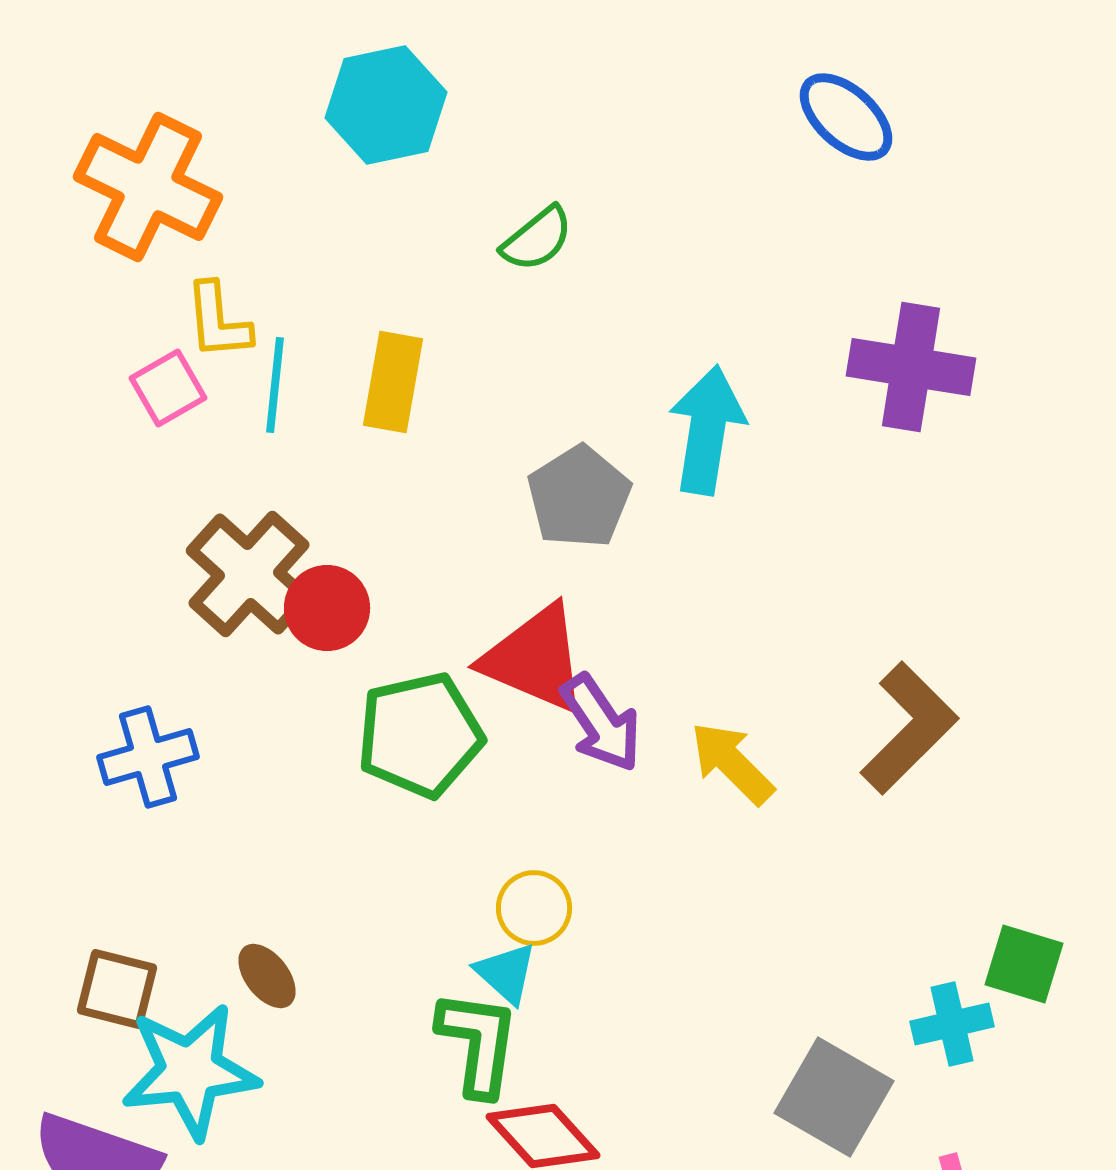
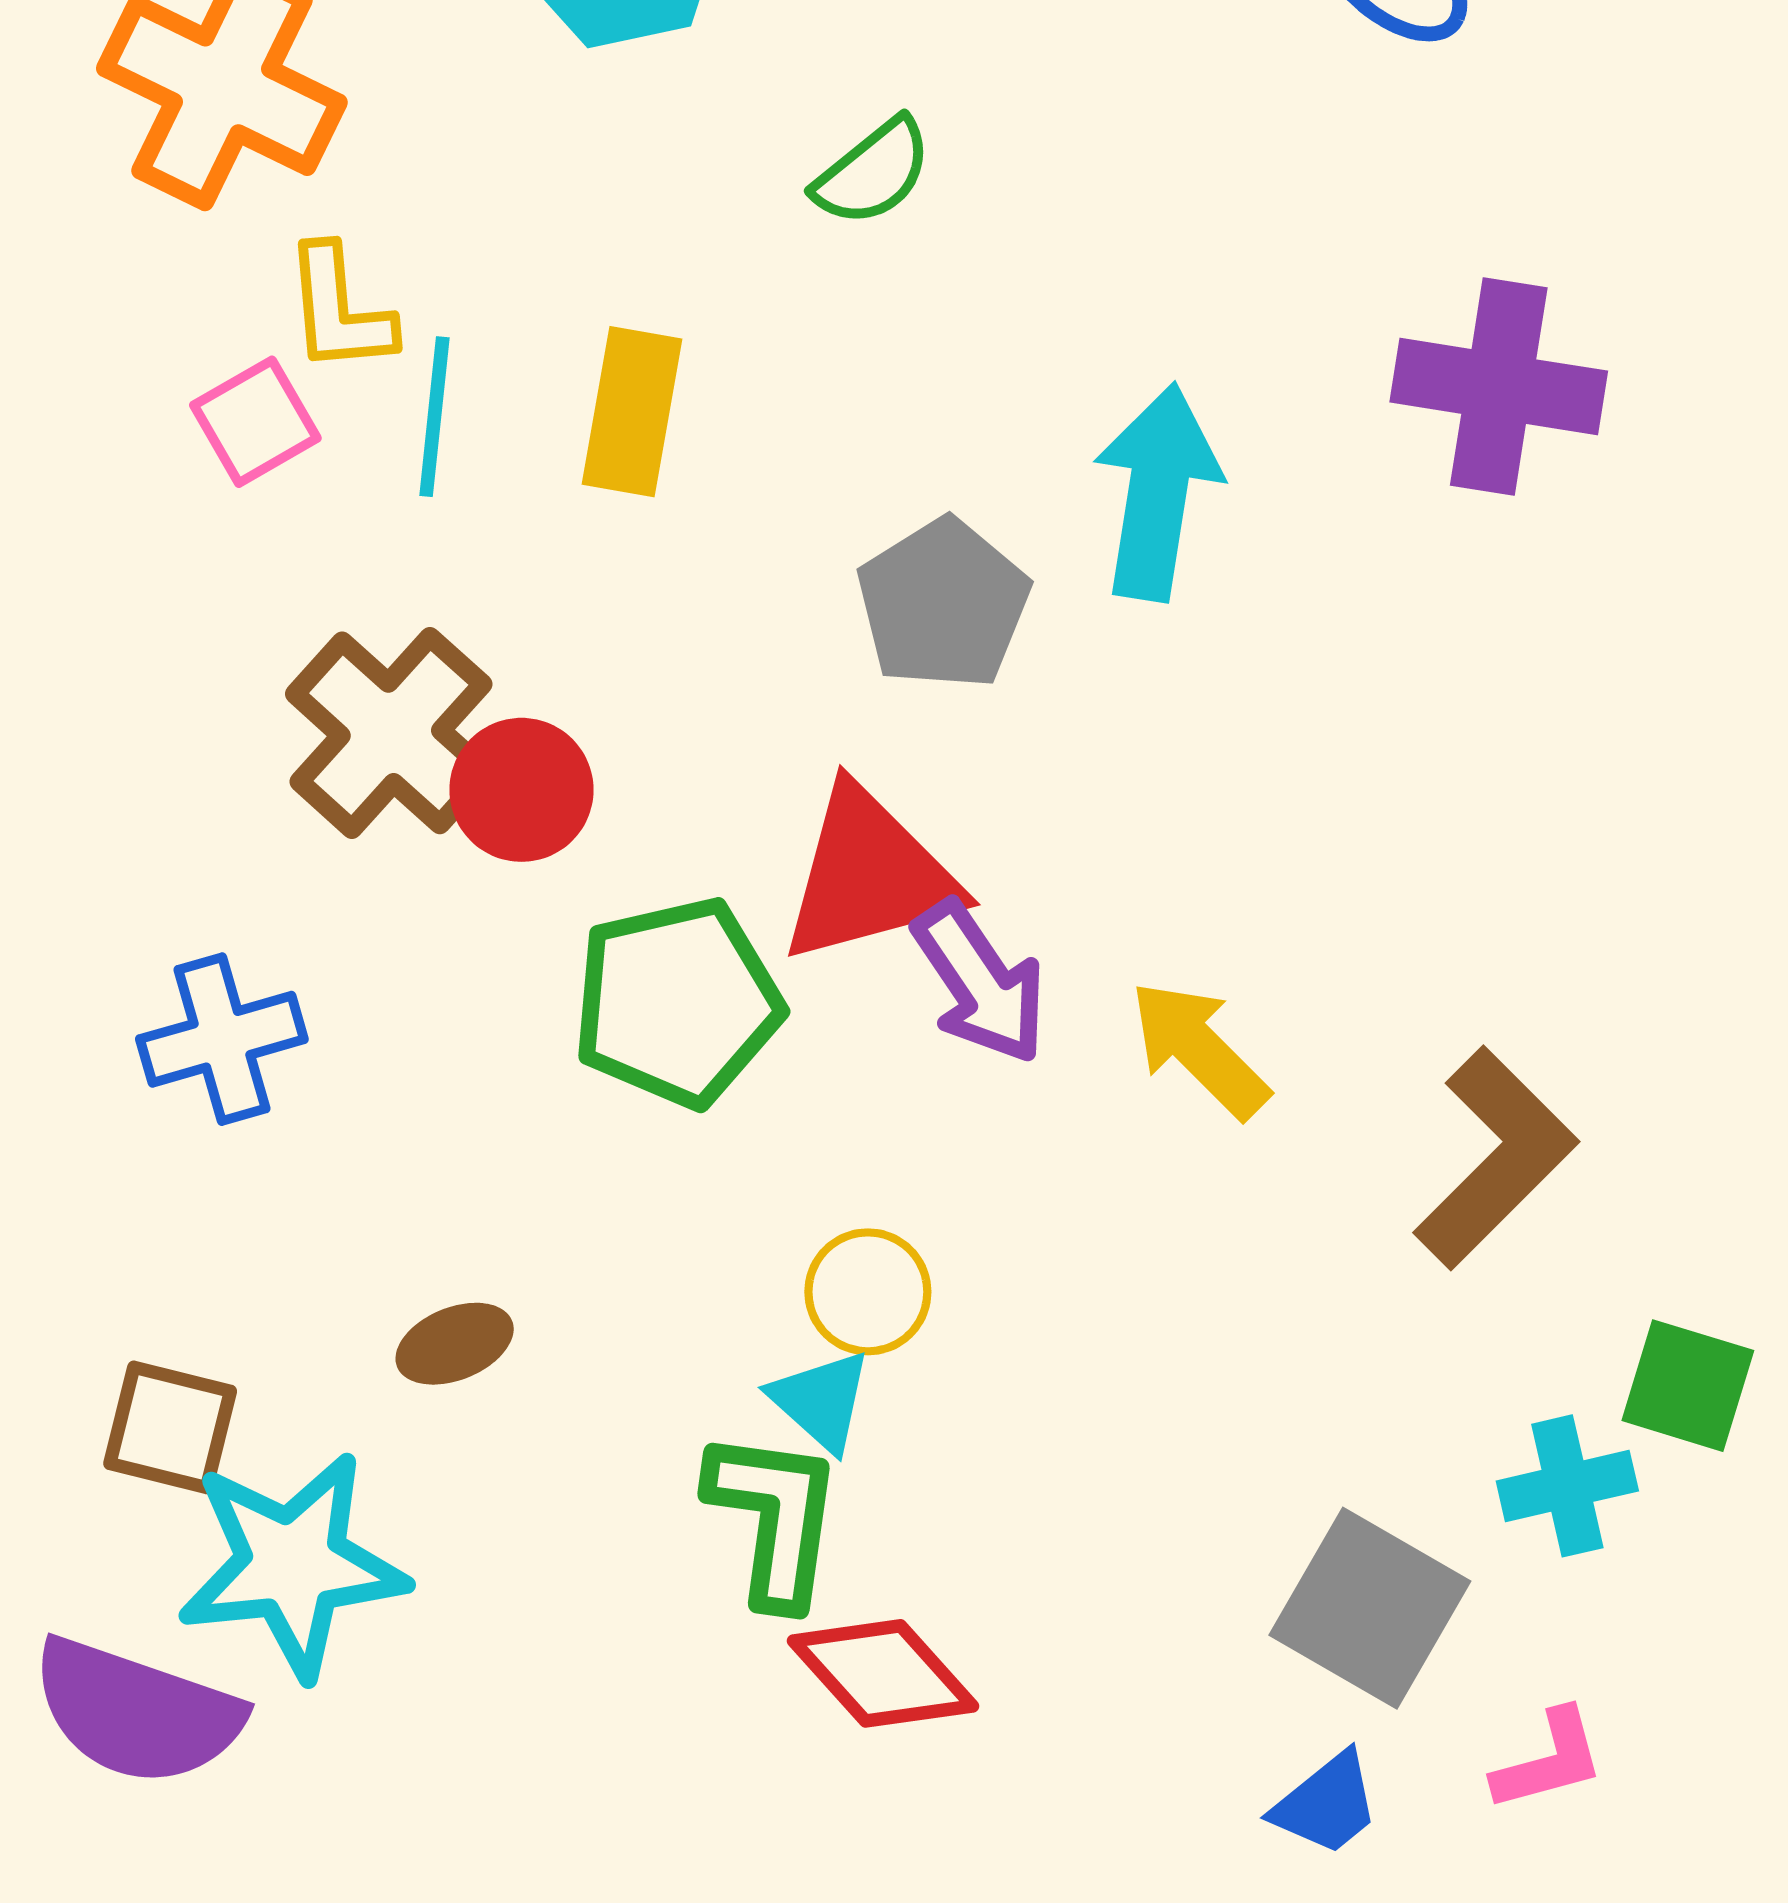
red triangle: (535, 659) -> (870, 875), turned -38
brown L-shape: (909, 728) -> (1495, 1158), moved
brown ellipse: (267, 976) -> (455, 1344), moved, turned -74

